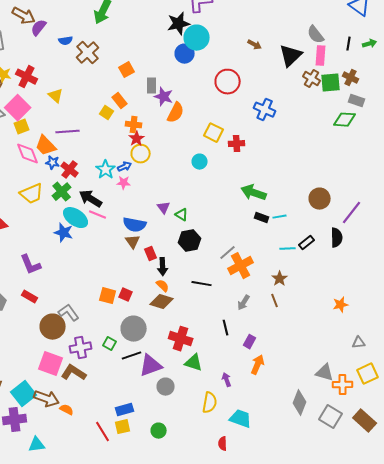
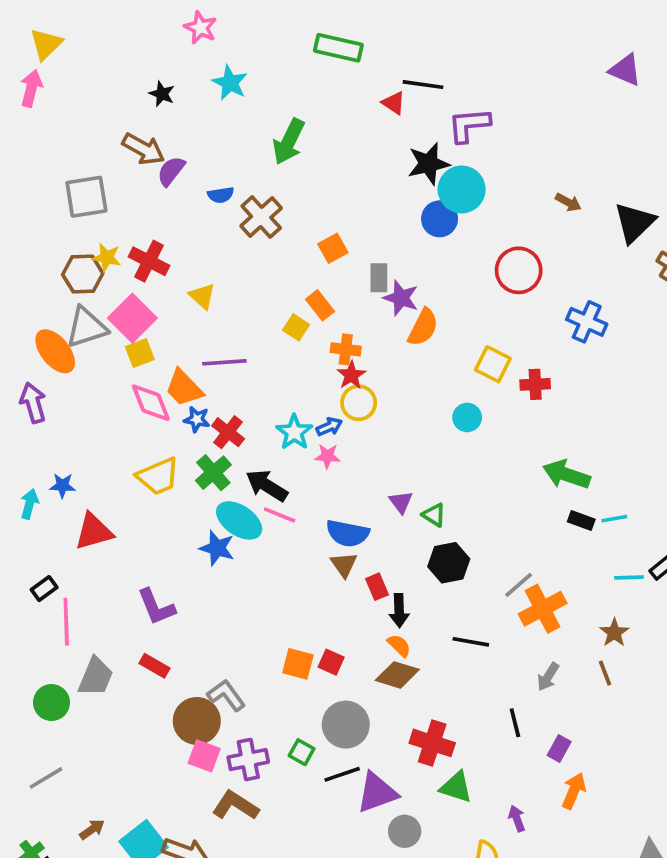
pink square: (51, 364) -> (204, 756), moved, size x0.7

